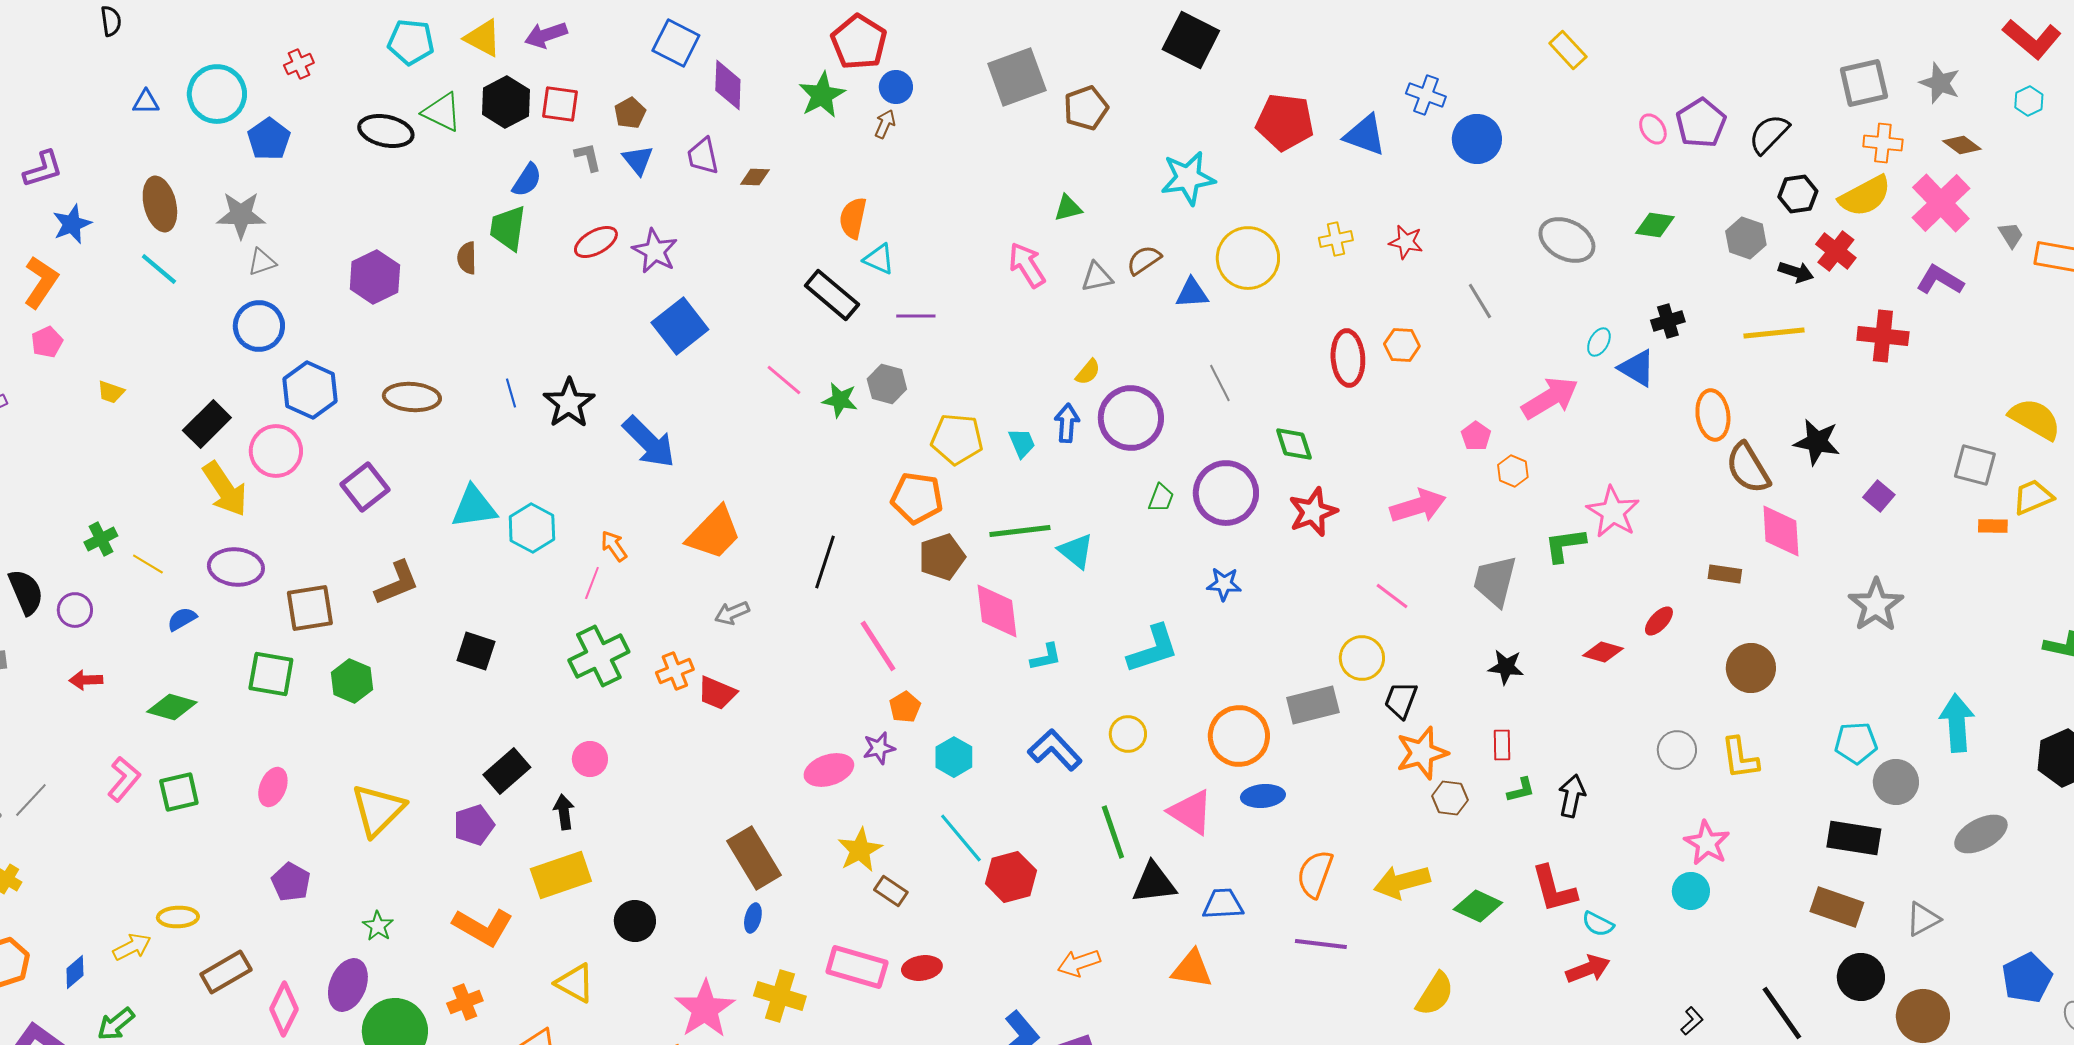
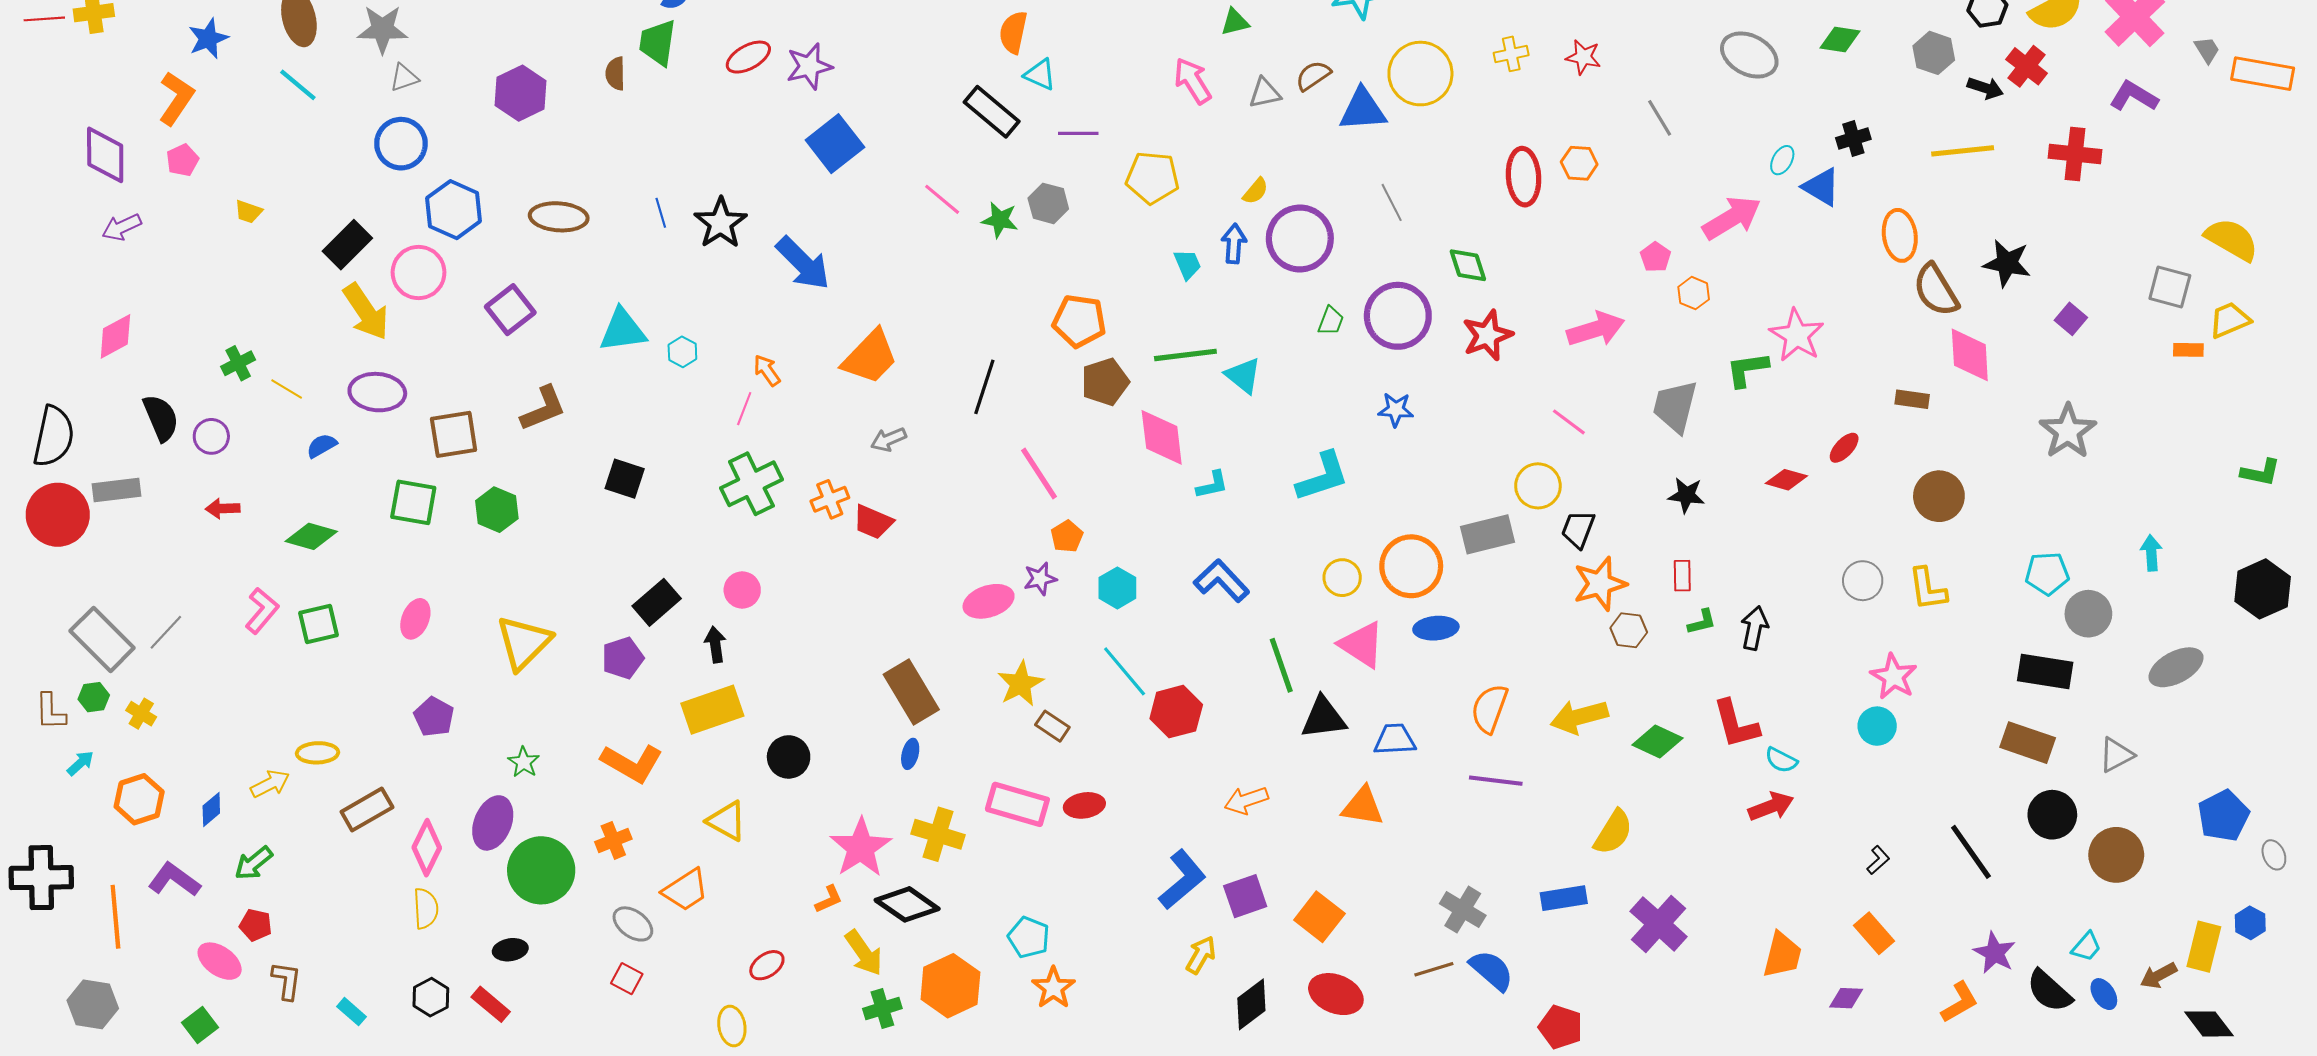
purple star: (655, 251) -> (809, 66), turned 30
blue triangle: (1192, 293) -> (1363, 110), size x1.4
yellow pentagon: (957, 439) -> (1152, 178), moved
cyan hexagon: (532, 528) -> (682, 352), size x0.6
cyan arrow: (1957, 723) -> (2151, 553), size x0.6
yellow circle: (1128, 734) -> (1342, 578), moved

